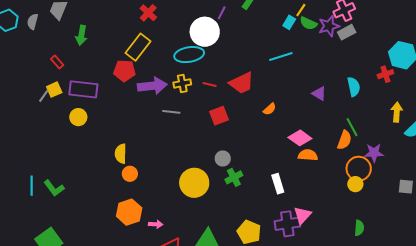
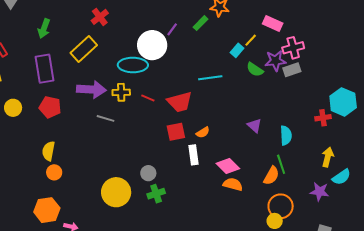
green semicircle: (308, 23) -> (255, 69), moved
green arrow: (81, 35) -> (44, 29), moved
cyan line: (281, 56) -> (210, 78), moved
red pentagon: (125, 71) -> (50, 107), moved
cyan semicircle: (354, 87) -> (286, 135), moved
purple rectangle: (83, 89) -> (44, 69), moved, turned 64
red square: (219, 116) -> (176, 132), moved
purple star: (374, 153) -> (319, 192), moved
white rectangle: (278, 184) -> (193, 155), moved

